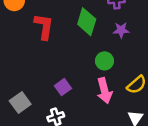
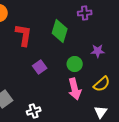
purple star: (121, 30) -> (98, 51), moved
purple square: (63, 87) -> (40, 67), moved

